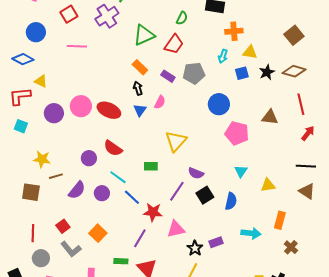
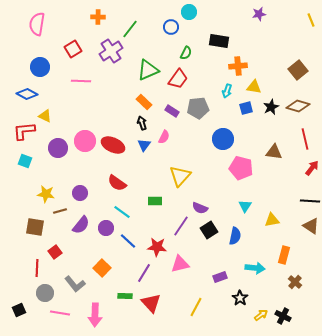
purple circle: (89, 158) -> (80, 193), moved
blue line: (132, 197) -> (128, 241), moved
red square: (63, 226) -> (55, 252), moved
black star: (195, 248) -> (240, 298), moved

